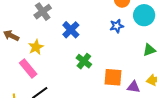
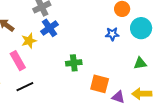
blue cross: (71, 30) -> (50, 28), moved
green cross: (84, 61) -> (74, 63), turned 35

